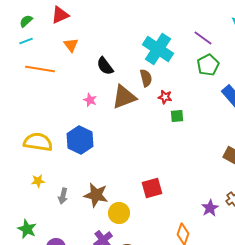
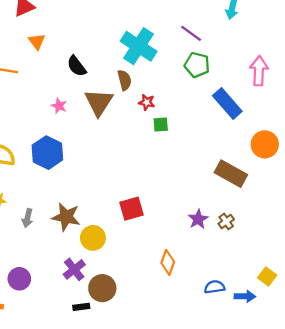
green pentagon: (208, 65) -> (197, 65), turned -30
brown triangle: (124, 97) -> (99, 102), turned -36
purple star: (210, 208) -> (198, 219), moved

